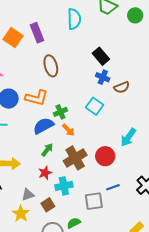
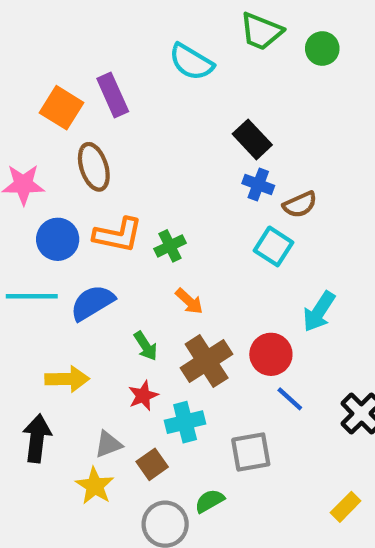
cyan semicircle: (74, 19) -> (191, 62), turned 125
brown ellipse: (51, 66) -> (94, 167), moved
cyan square: (95, 106) -> (273, 246), moved
green cross: (60, 112) -> (170, 246), moved
blue semicircle: (43, 126) -> (92, 303), moved
green arrow: (47, 150) -> (146, 346), turned 112
blue line: (113, 187) -> (290, 399), moved, turned 64

